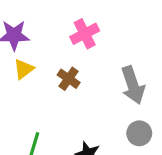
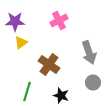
brown cross: (69, 79) -> (49, 65), moved, size x1.5

